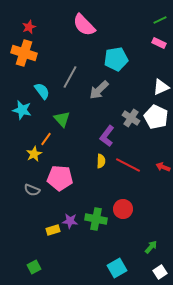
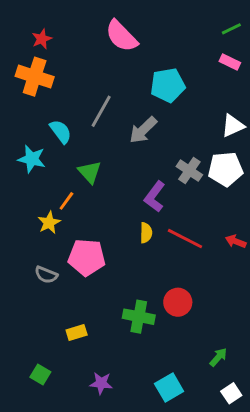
white pentagon: (156, 117) -> (226, 169), turned -30
purple star: (70, 221) -> (101, 383), moved
green square: (34, 267) -> (40, 375), moved, turned -32

